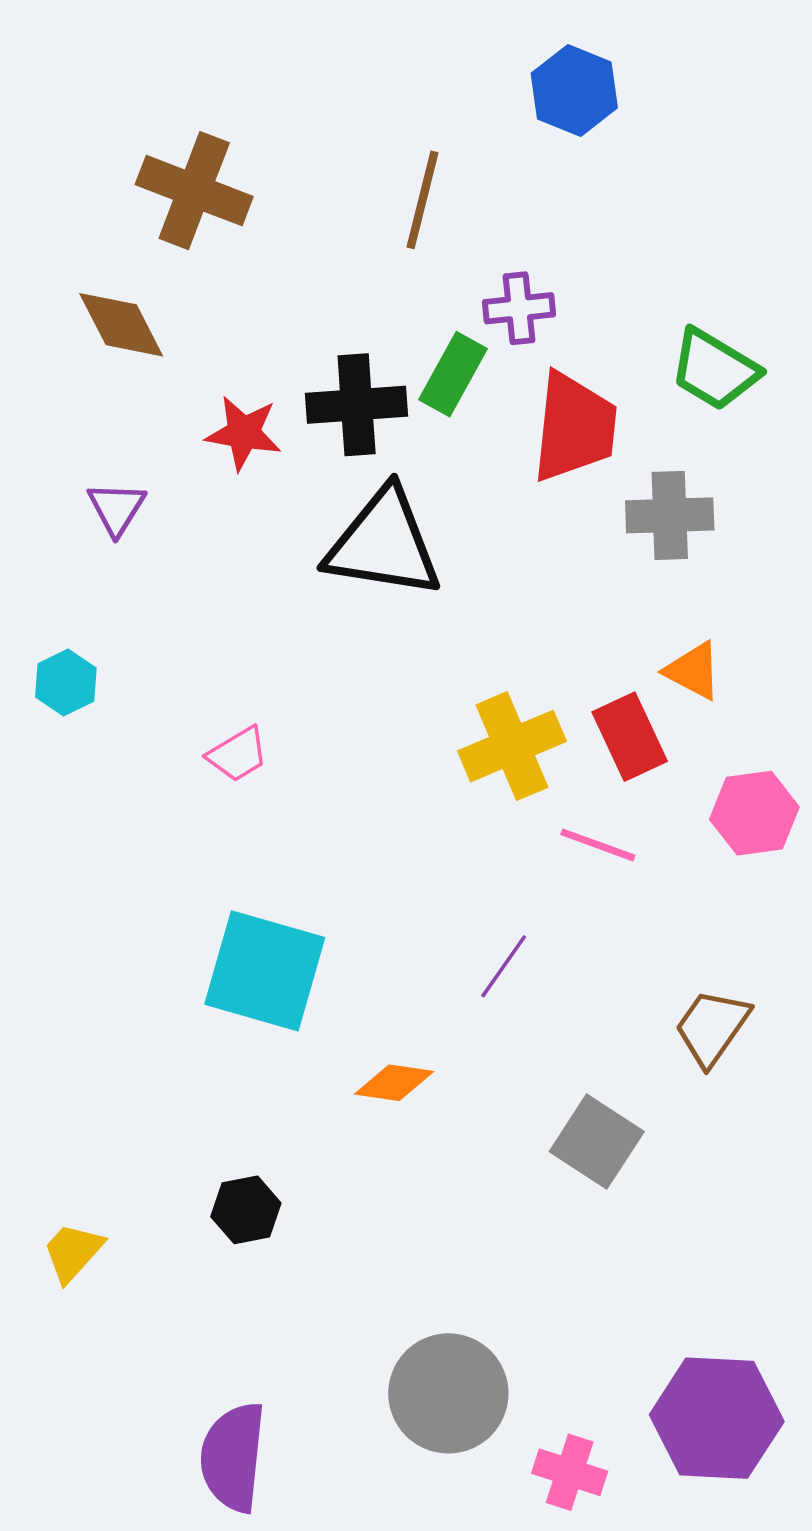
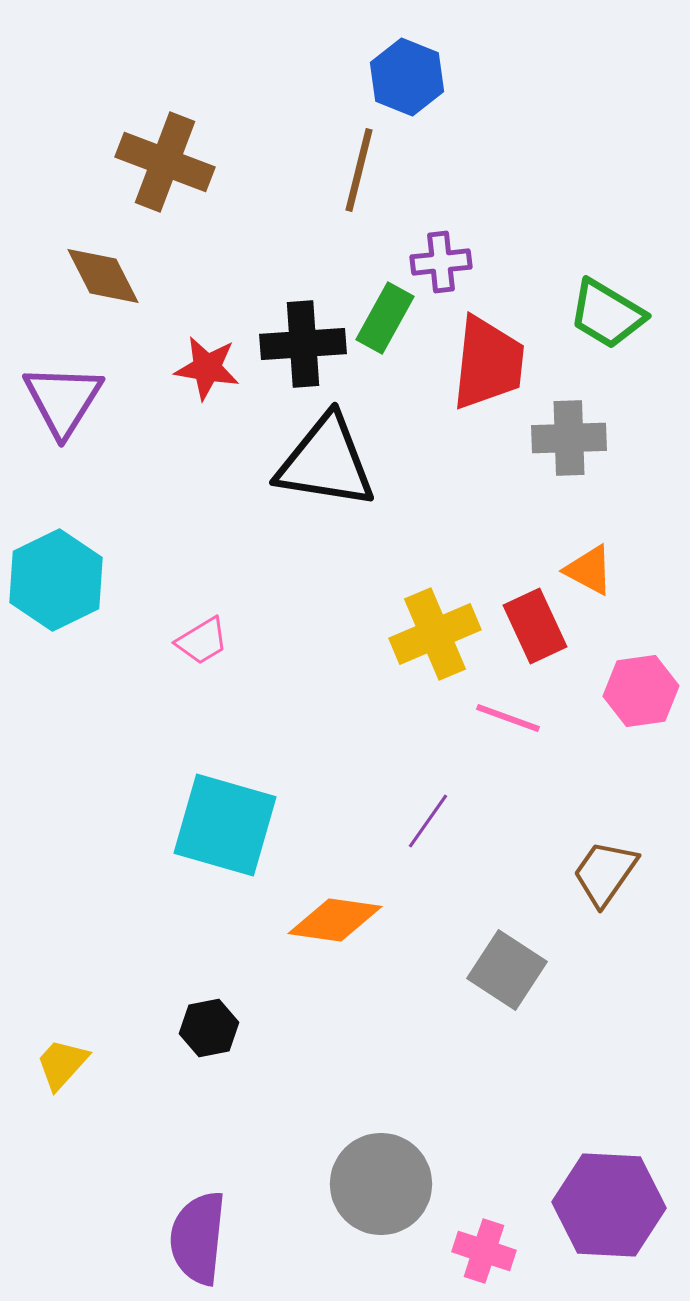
blue hexagon: (574, 90) -> (407, 77), moved
purple triangle: (116, 508) -> (63, 400), moved, size x1.6
cyan hexagon: (66, 683) -> (56, 580), size x1.8
orange diamond: (394, 1083) -> (335, 920), size x1.4

